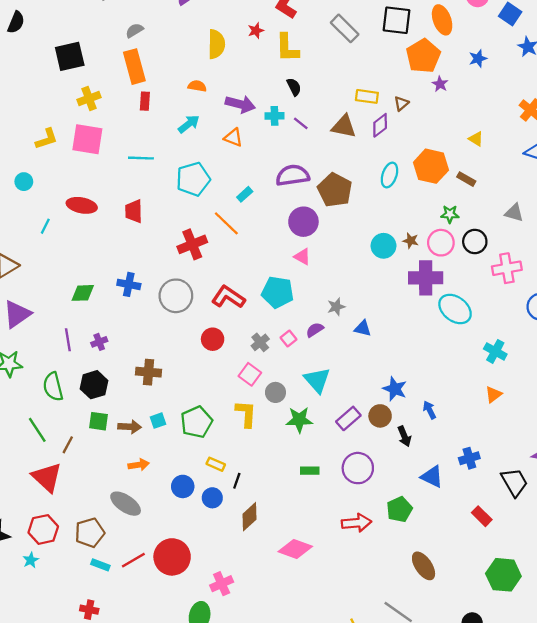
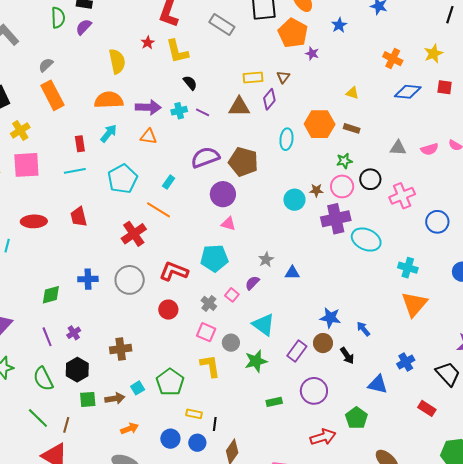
orange semicircle: (197, 86) -> (109, 100), size x1.8
red rectangle: (145, 101) -> (80, 144), moved
orange triangle: (494, 394) -> (414, 304), size x1.8

